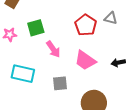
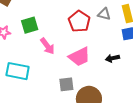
pink trapezoid: (85, 60) -> (79, 57), turned -60
gray square: (60, 83) -> (66, 84), moved

